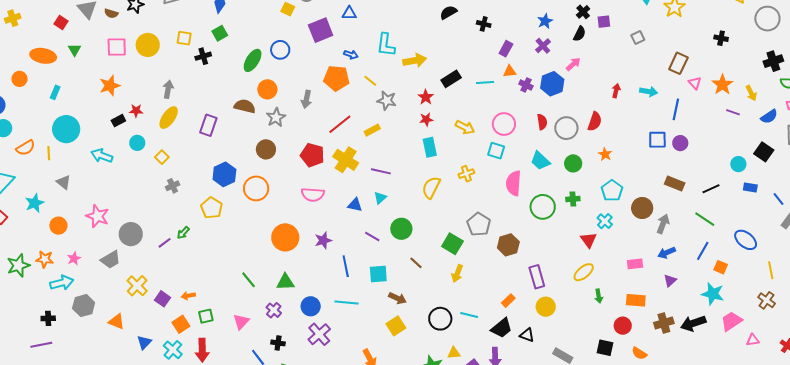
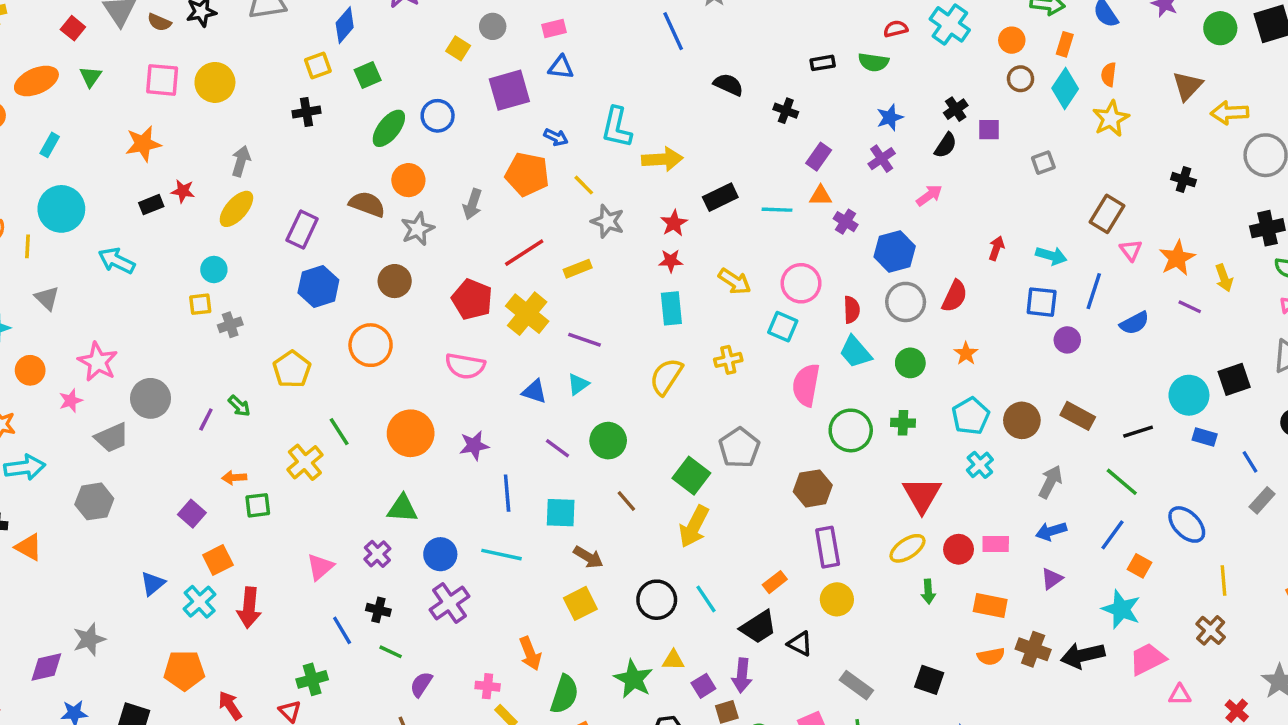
black semicircle: (448, 12) -> (728, 85), turned 48
green square: (220, 33) -> (368, 75), moved
yellow square: (184, 38) -> (318, 66), moved, turned -35
orange ellipse: (43, 56) -> (36, 81), turned -40
blue hexagon: (552, 84) -> (895, 251), moved
blue semicircle: (769, 117) -> (1134, 323), moved
red semicircle: (542, 122) -> (852, 310), moved
blue square: (657, 140) -> (1042, 302), moved
cyan circle: (137, 143) -> (214, 269), moved
purple circle: (680, 143) -> (1067, 340), moved
black square: (764, 152) -> (1234, 379), turned 30
yellow square: (162, 157) -> (200, 304), moved, turned 32
cyan circle: (738, 164) -> (1189, 395), size x1.5
blue hexagon: (224, 174) -> (318, 286), moved
brown circle: (642, 208) -> (1022, 420), moved
cyan cross: (605, 221) -> (980, 465), moved
green arrow: (183, 233) -> (239, 406), turned -96
red triangle: (589, 240) -> (922, 495), size x1.4
purple line: (165, 243) -> (206, 419), turned -32
brown hexagon: (508, 245) -> (813, 488), moved
pink star: (74, 259) -> (71, 401), moved
yellow arrow: (457, 273) -> (694, 526), size x1.4
green line: (249, 280) -> (339, 432), moved
yellow cross: (137, 286) -> (305, 462), moved
orange arrow: (188, 296) -> (234, 478), moved
gray hexagon: (84, 306) -> (94, 501), moved
cyan line: (469, 315) -> (706, 599), turned 36
green square: (206, 316) -> (258, 505), moved
orange triangle: (117, 321) -> (29, 547), moved
brown cross: (664, 323) -> (1033, 649), turned 30
red circle: (623, 326) -> (959, 549), moved
orange semicircle: (639, 353) -> (991, 656), moved, turned -49

